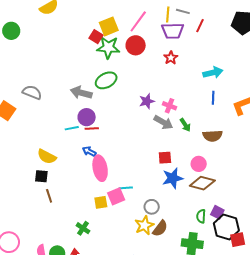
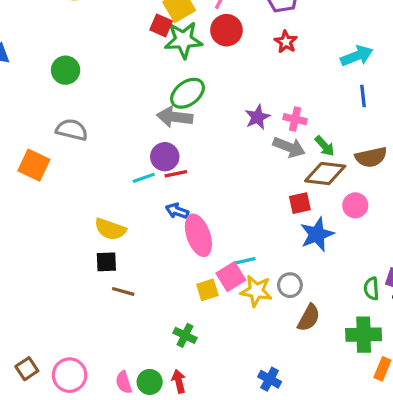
green circle: (11, 31) -> (66, 70), moved
gray arrow: (81, 93) -> (175, 117), moved
brown diamond: (202, 183) -> (325, 174), moved
brown line: (49, 196) -> (123, 291), turned -48
yellow star: (144, 225) -> (256, 291), moved, turned -30

